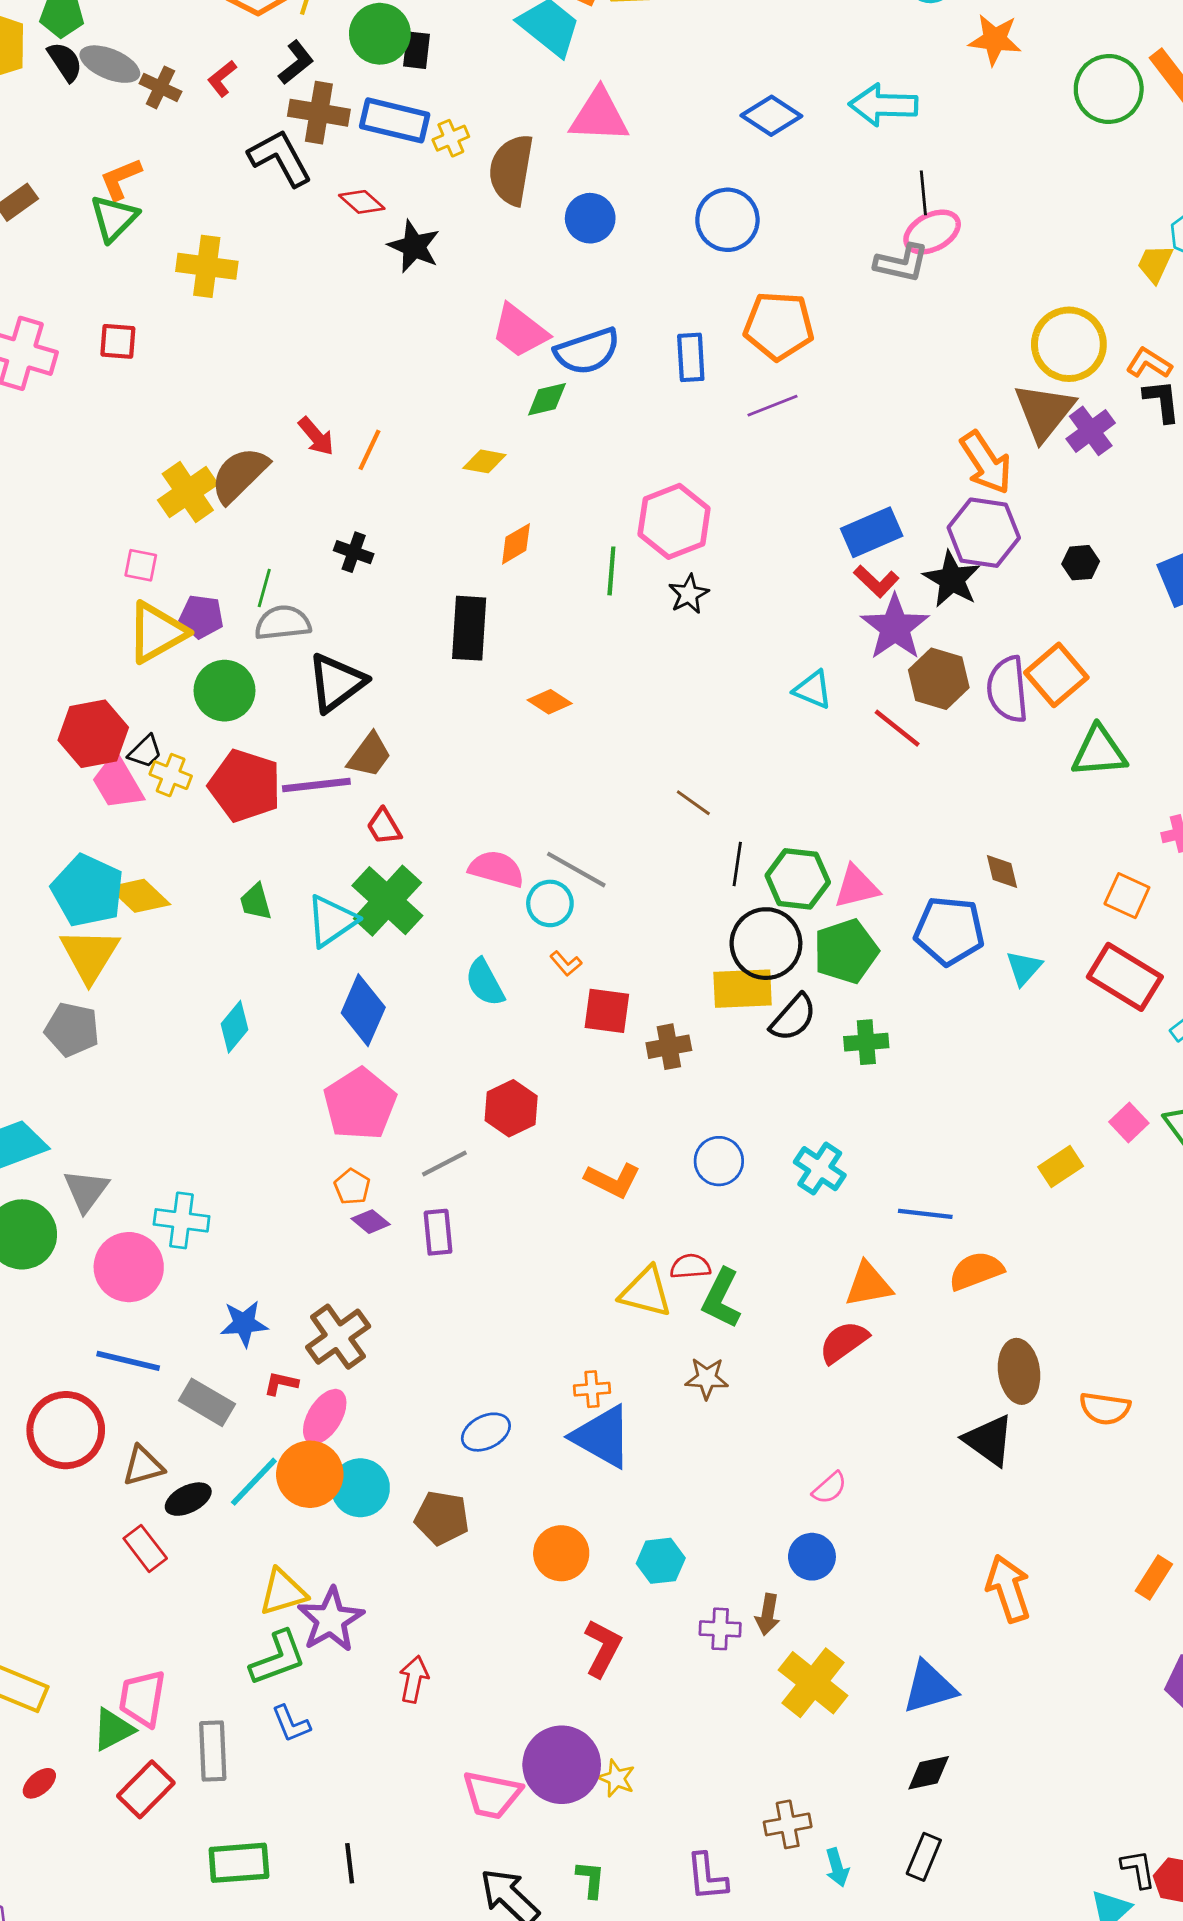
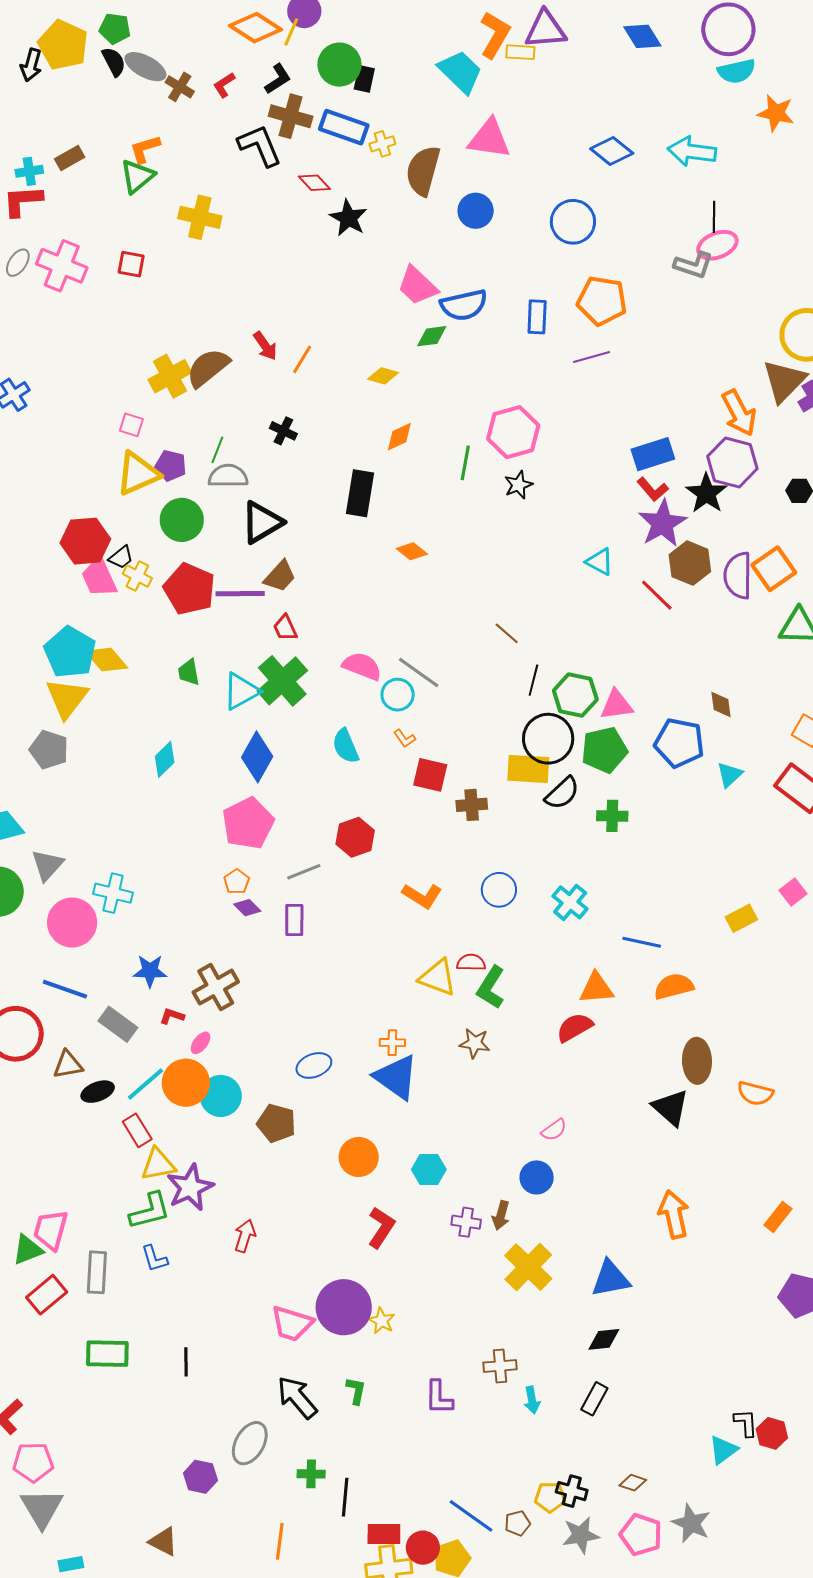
pink ellipse: (325, 1417) -> (201, 1043), size x0.6
red rectangle: (145, 1548) -> (137, 1130), moved

